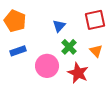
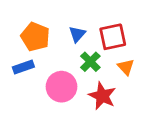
red square: (95, 20) -> (113, 37), moved
orange pentagon: (15, 21) -> (35, 37), moved

